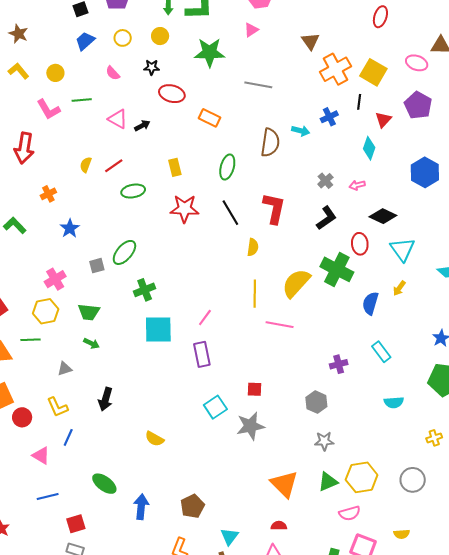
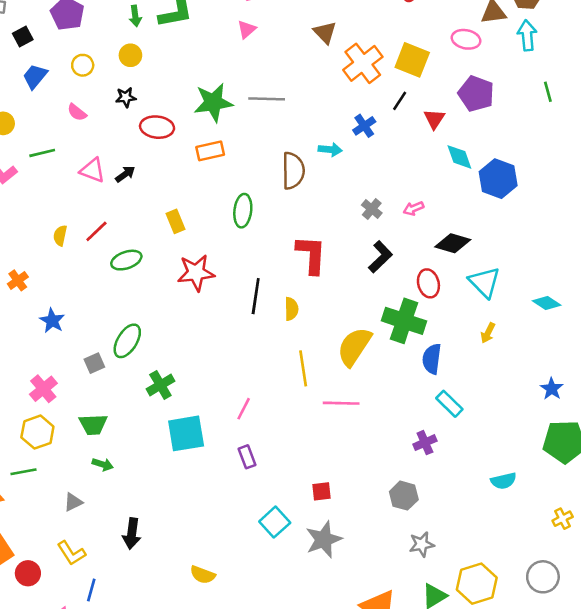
green star: (210, 52) -> (213, 102), moved
black line: (359, 102) -> (400, 101), turned 35
orange rectangle: (209, 118) -> (210, 151), turned -30
cyan diamond: (369, 148) -> (459, 157), moved, turned -30
black line: (230, 213) -> (256, 296), moved, turned 48
blue semicircle: (370, 303) -> (432, 359), moved
cyan rectangle: (381, 352) -> (449, 404), moved
purple rectangle: (202, 354) -> (247, 457), size x0.7

